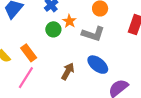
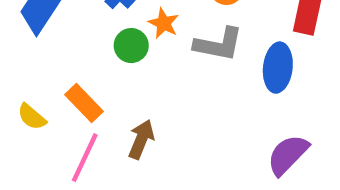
blue ellipse: (98, 65) -> (278, 68), moved, turned 65
brown arrow: (68, 71) -> (141, 139), moved

